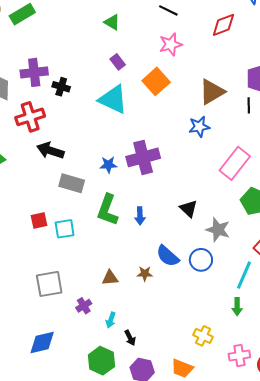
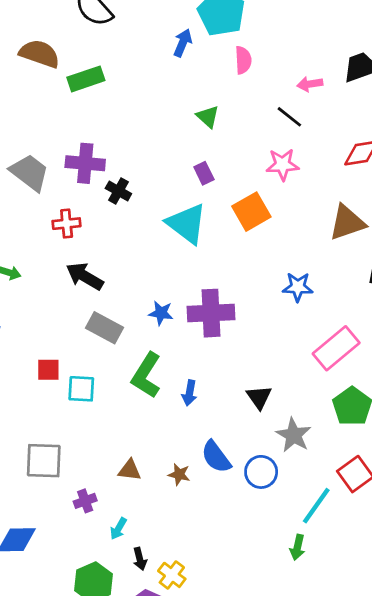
brown triangle: (212, 92) -> (347, 222), moved
red cross: (30, 117) -> (67, 224), size x0.7
yellow cross: (203, 336) -> (172, 575), moved

